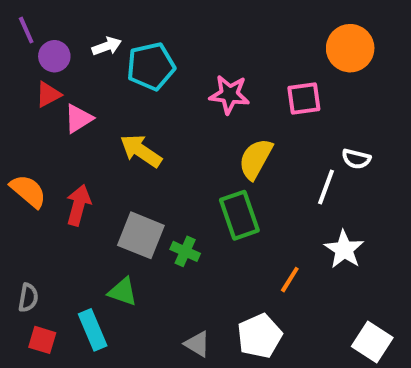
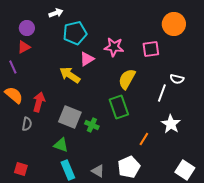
purple line: (26, 30) -> (13, 67), moved
white arrow: (107, 46) -> (56, 13), moved
pink triangle: (78, 119) -> (87, 59), moved
gray semicircle: (28, 298) -> (27, 124), moved
cyan rectangle: (93, 330) -> (68, 170), moved

